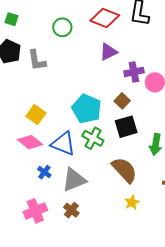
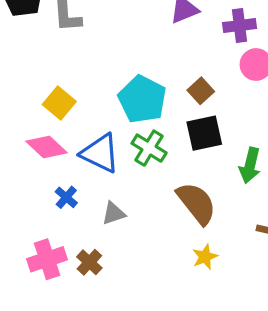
purple cross: (134, 72) -> (240, 26), moved
gray triangle: (74, 180) -> (114, 213), size x0.6
brown cross: (71, 210) -> (89, 262), moved

